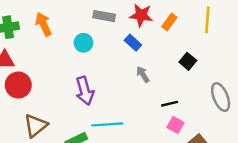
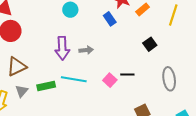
gray arrow: (143, 74) -> (86, 50), moved, turned 104
pink square: (175, 125) -> (110, 80), moved

